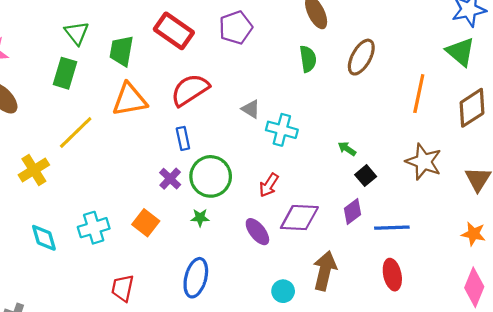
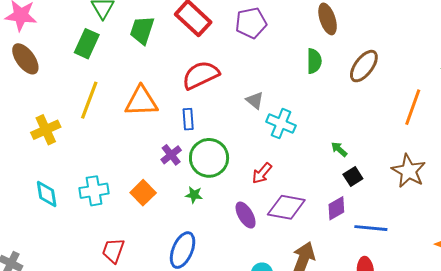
orange triangle: (129, 100) -> (141, 101), moved
yellow line: (76, 132) -> (89, 100), turned -33

